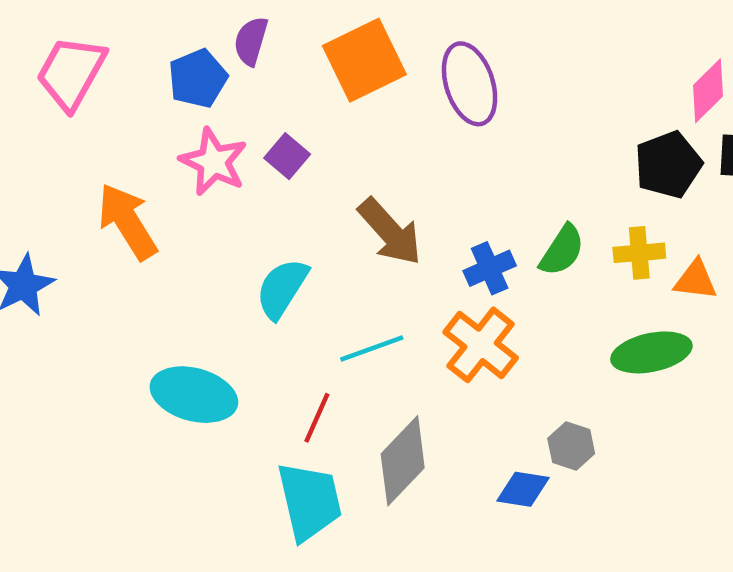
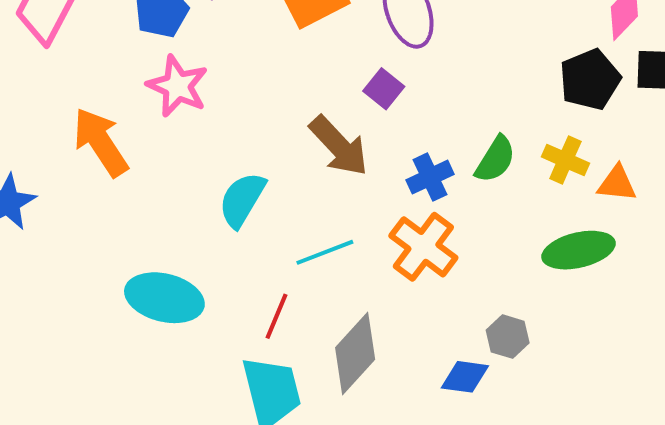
purple square: (287, 156) -> (384, 89), moved
yellow cross: (639, 253) -> (565, 160), turned 30

